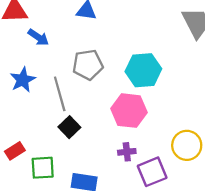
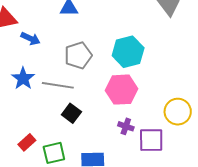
gray line: (60, 94) -> (58, 85), turned -56
purple cross: (127, 152) -> (126, 126), turned 35
purple square: (152, 172) -> (151, 140), turned 32

